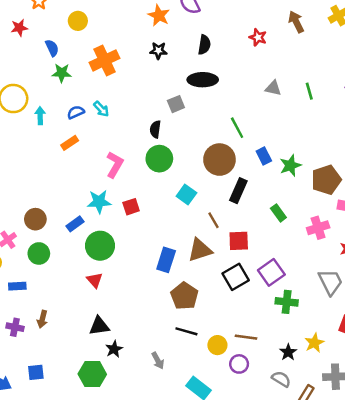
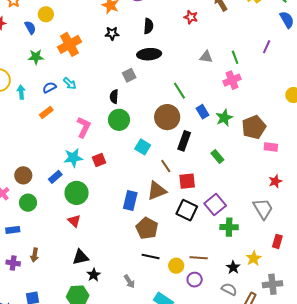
blue semicircle: (52, 48) -> (30, 28), moved
pink cross: (318, 228) -> (232, 80), moved
black square: (236, 277) -> (187, 210), turned -30

